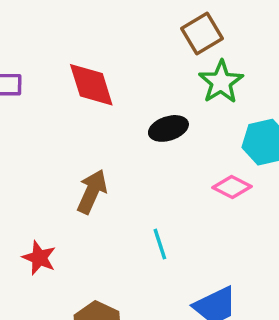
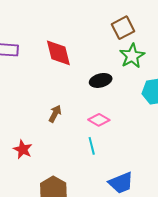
pink diamond: (232, 187) -> (99, 120), moved
brown arrow: (92, 192) -> (55, 114), size x0.7

